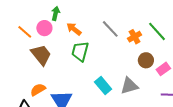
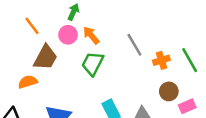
pink circle: (44, 28) -> (68, 35), moved
brown trapezoid: (41, 55) -> (45, 57), turned 55
orange semicircle: (38, 90) -> (28, 82), moved

